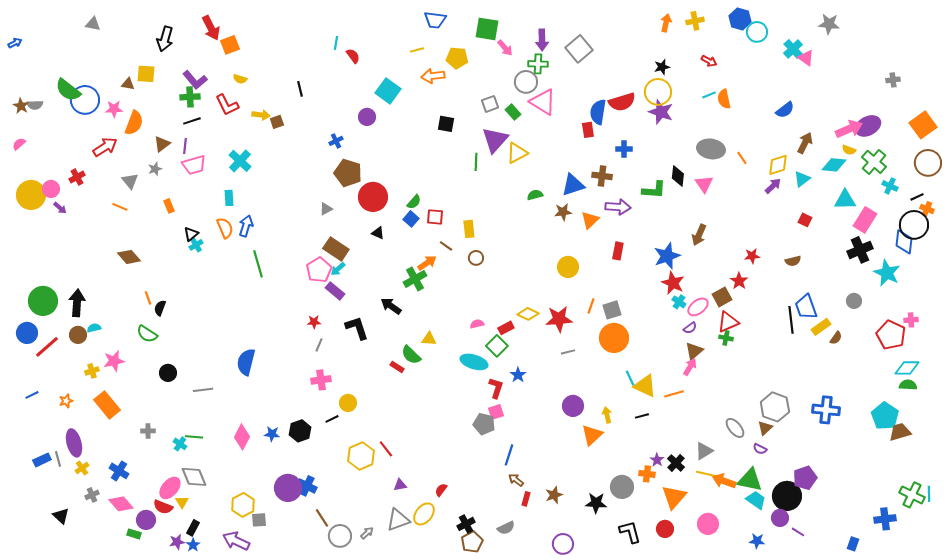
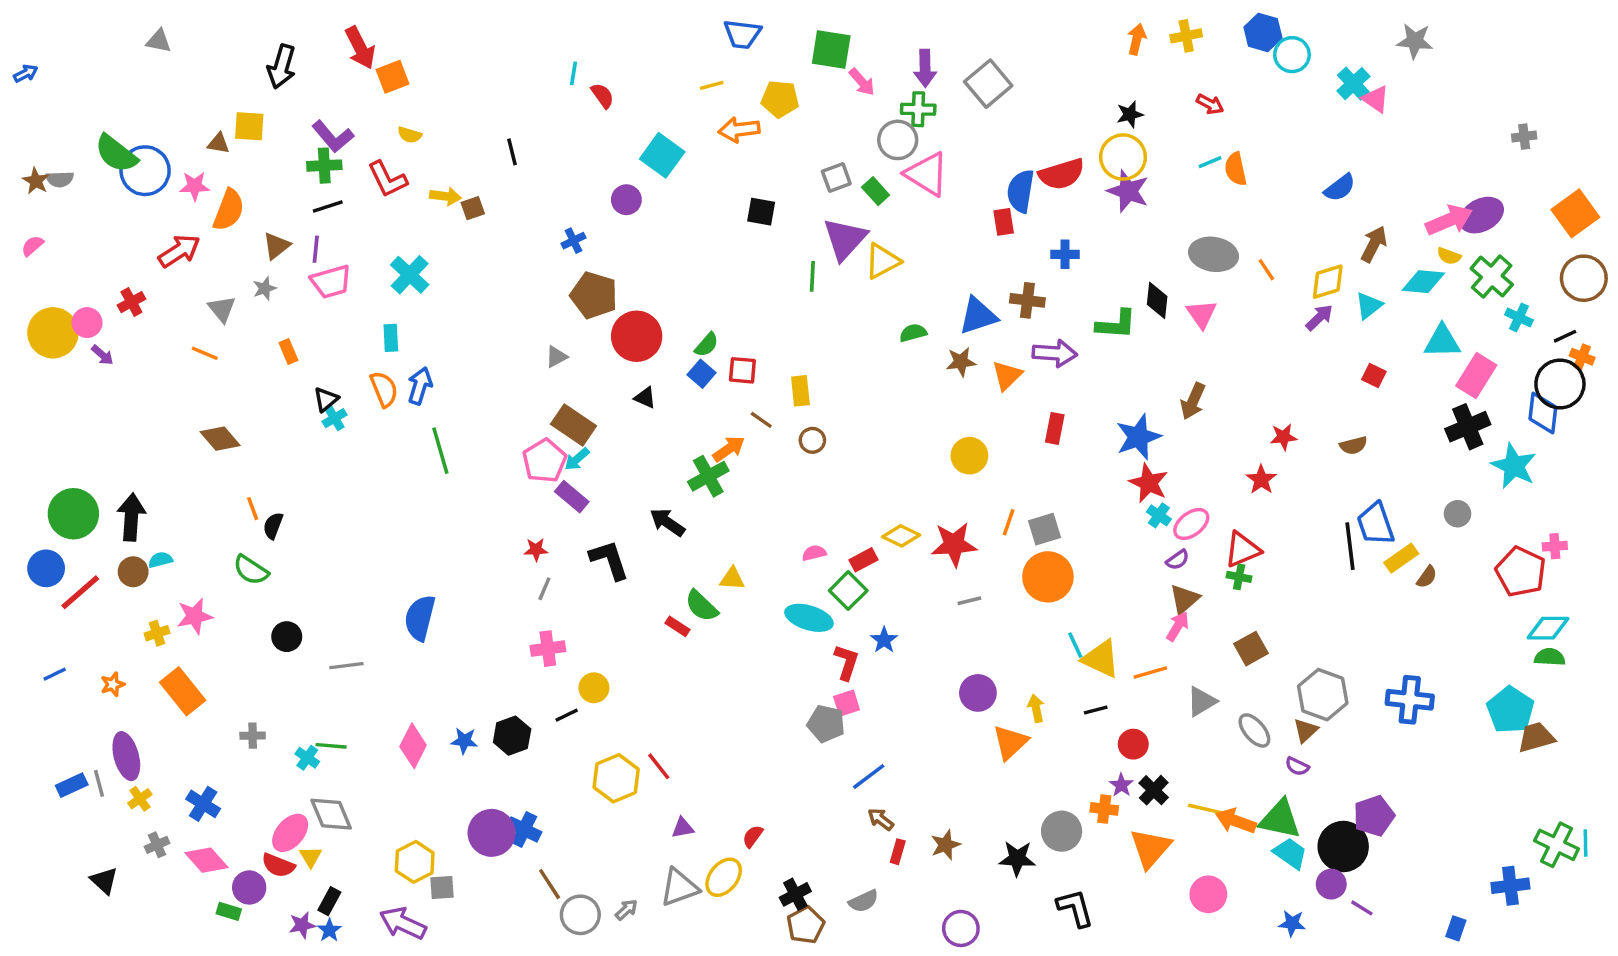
brown square: (722, 297) -> (1251, 649), moved
gray triangle: (704, 451) -> (1202, 701), moved
blue line: (509, 455) -> (869, 777), turned 35
red circle: (665, 529) -> (1133, 744), moved

